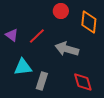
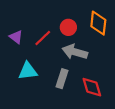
red circle: (61, 11) -> (68, 27), moved
gray rectangle: (42, 81) -> (62, 79), moved

